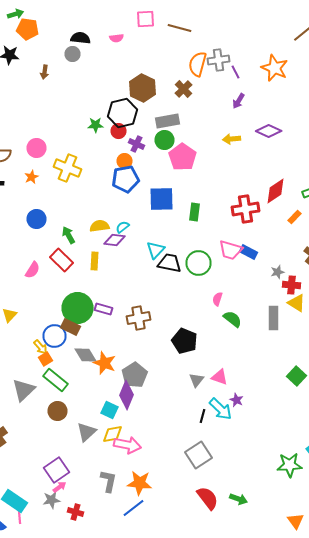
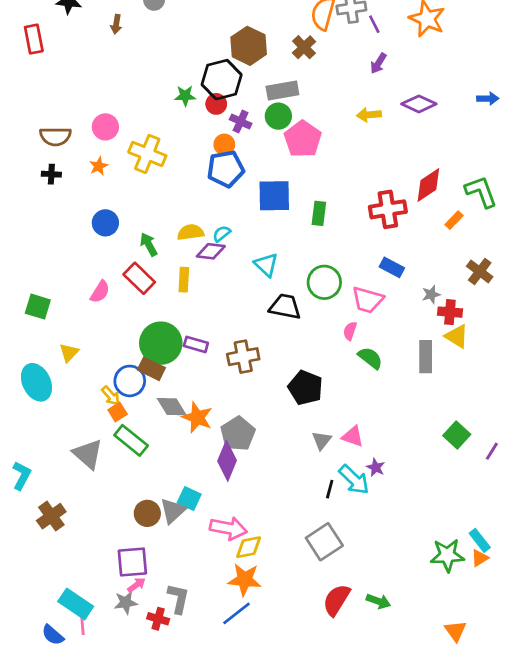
cyan triangle: (156, 250) -> (266, 265), turned -30
pink trapezoid: (230, 250) -> (368, 300), moved
black trapezoid: (170, 263) -> (285, 307), moved
gray triangle: (24, 390) -> (88, 454), turned -35
cyan square: (110, 410) -> (189, 499), moved
brown circle: (58, 411) -> (147, 513), moved
yellow diamond: (112, 434) -> (249, 547), moved
purple square: (56, 470) -> (132, 562), turned 30
gray L-shape: (108, 481) -> (178, 599), moved
red semicircle: (208, 498) -> (336, 600), turned -110

